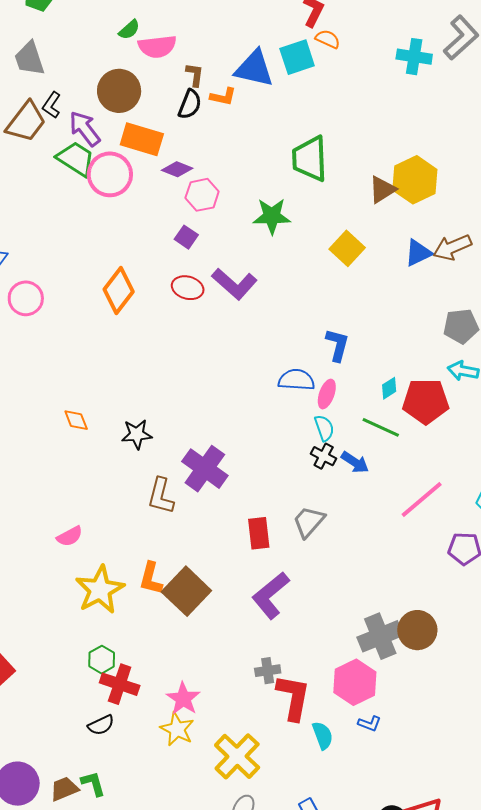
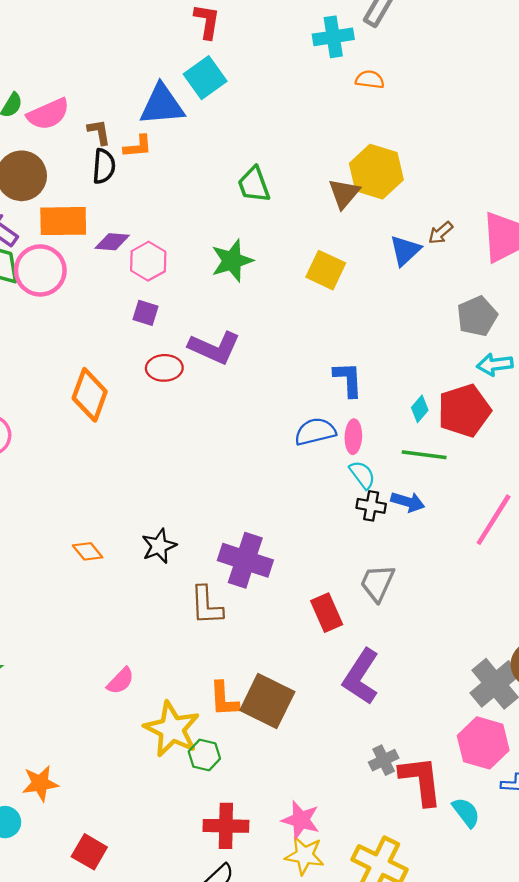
orange semicircle: (328, 39) -> (370, 79), moved
green trapezoid: (310, 159) -> (254, 185), size x0.7
brown arrow: (452, 247) -> (441, 233), size x0.6
green hexagon: (102, 660) -> (204, 755), moved

